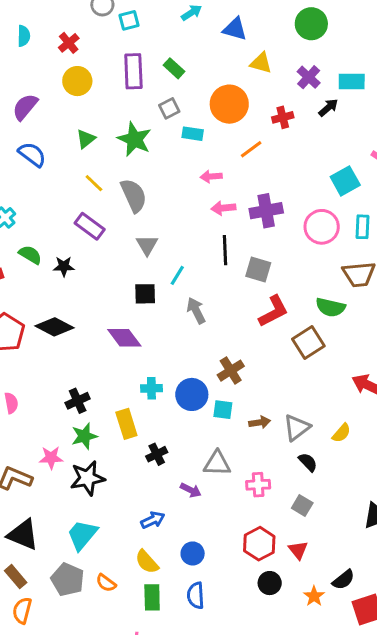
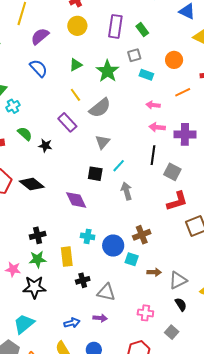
orange circle: (229, 104) -> (174, 60), size x0.7
gray semicircle: (134, 195) -> (100, 108), turned 65
gray triangle: (217, 463) -> (106, 292), moved
purple arrow: (191, 490) -> (100, 318), moved, turned -32

